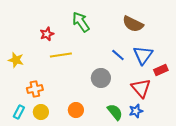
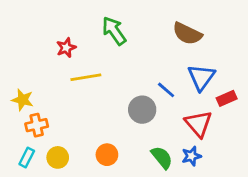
blue line: (118, 55) -> (166, 90), moved
yellow star: (16, 60) -> (23, 100), moved
orange cross: (35, 89) -> (37, 125), moved

